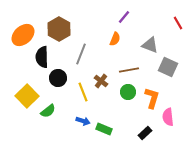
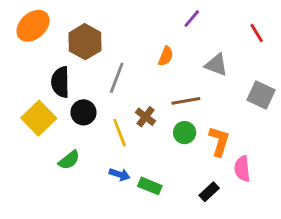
purple line: (124, 17) -> (192, 19), moved
orange ellipse: (23, 35) -> (33, 26), moved
gray square: (168, 67) -> (261, 95), moved
yellow square: (27, 96) -> (39, 118), moved

